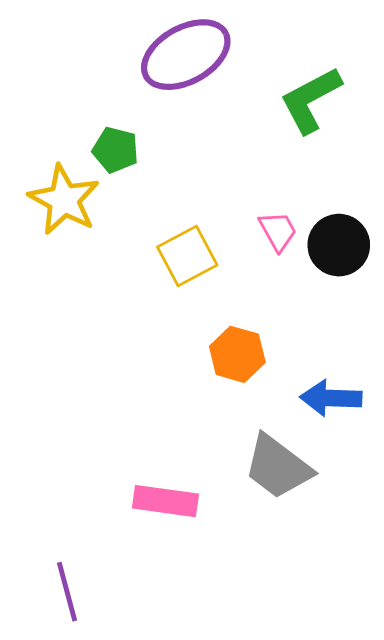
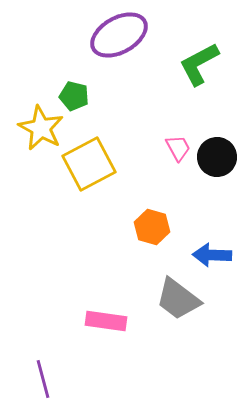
yellow square: (187, 256) -> (89, 164), moved, size x1.4

